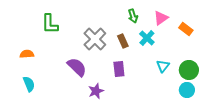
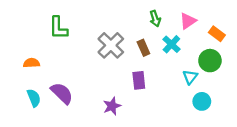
purple semicircle: (77, 67) -> (62, 93), moved
green circle: (189, 70) -> (210, 61), moved
cyan circle: (187, 90) -> (202, 101), moved

